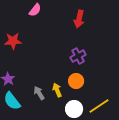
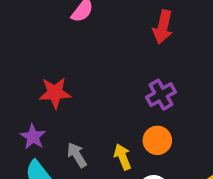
red star: (13, 41) -> (55, 93), moved
gray arrow: (39, 93) -> (77, 155), moved

